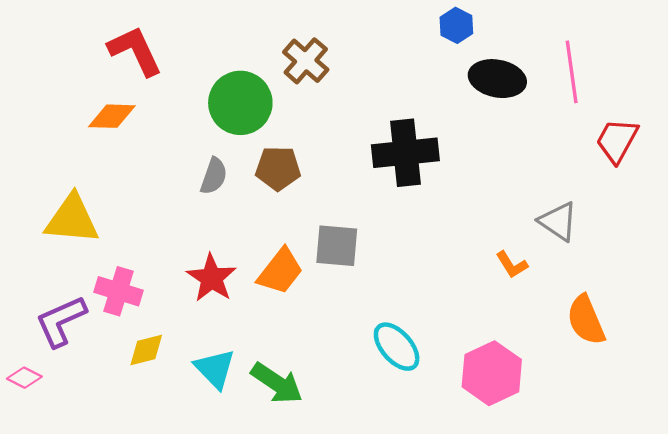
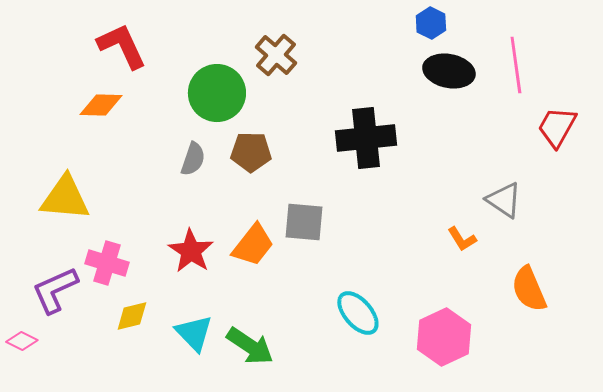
blue hexagon: (456, 25) -> (431, 23), moved

